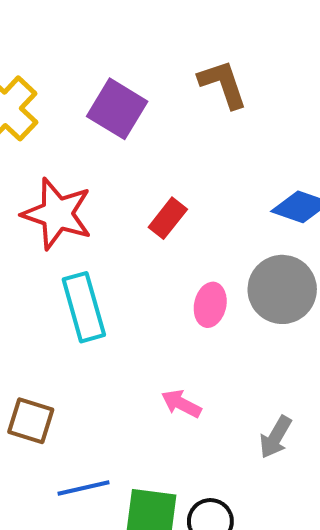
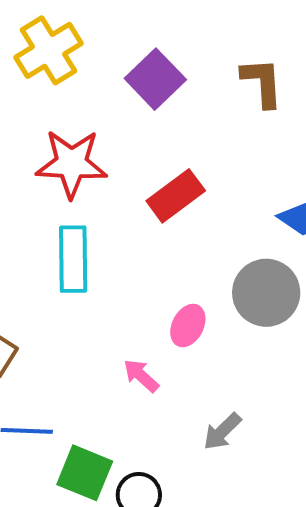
red star: (57, 214) -> (71, 164), turned -30
red rectangle: (168, 218) -> (176, 196), size x1.4
pink ellipse: (210, 305) -> (188, 326), moved

